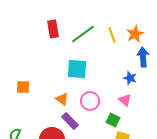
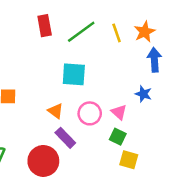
blue star: (130, 78) -> (143, 94), moved
pink triangle: (125, 100) -> (119, 112), moved

